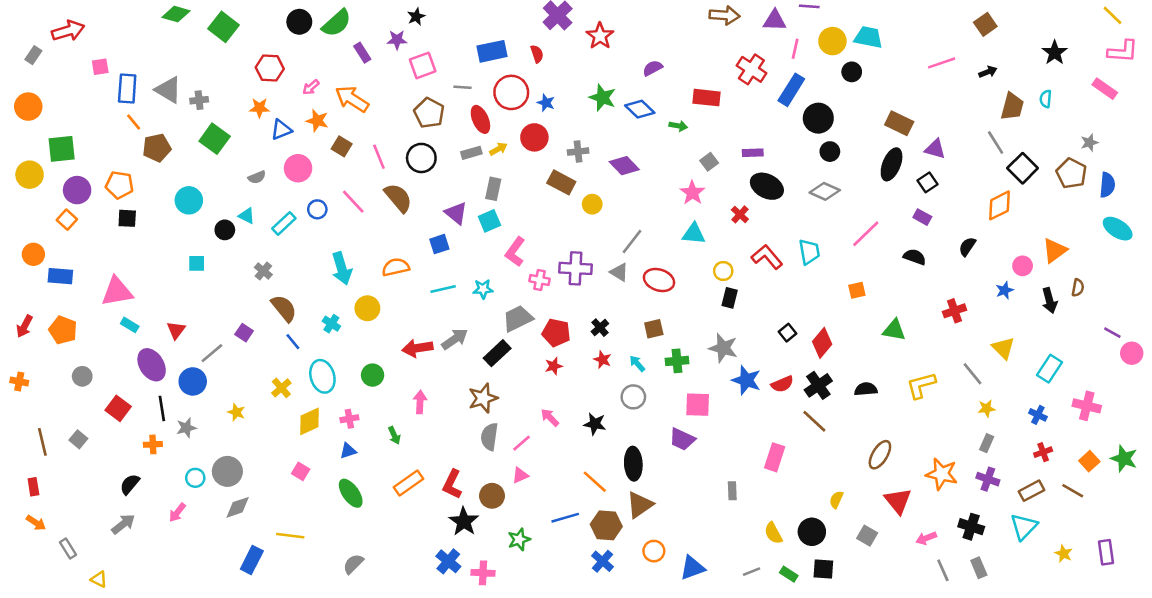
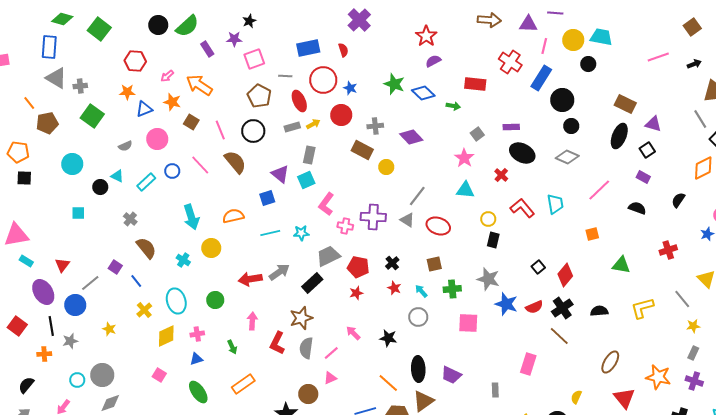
red star: (600, 36) -> (426, 36), moved
blue rectangle: (127, 89) -> (49, 47), moved
blue line: (293, 342) -> (136, 281), moved
purple trapezoid: (682, 439) -> (451, 375), moved
red L-shape: (452, 484) -> (277, 343), moved

